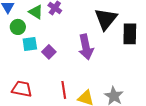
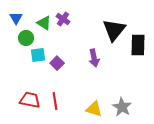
purple arrow: (86, 47) -> (94, 58), size x0.7
red line: (64, 90) -> (55, 101), moved

